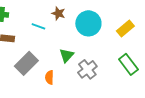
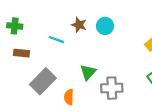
cyan circle: (88, 23) -> (105, 26), moved, size x0.6
gray cross: (87, 69) -> (112, 88), turned 36

